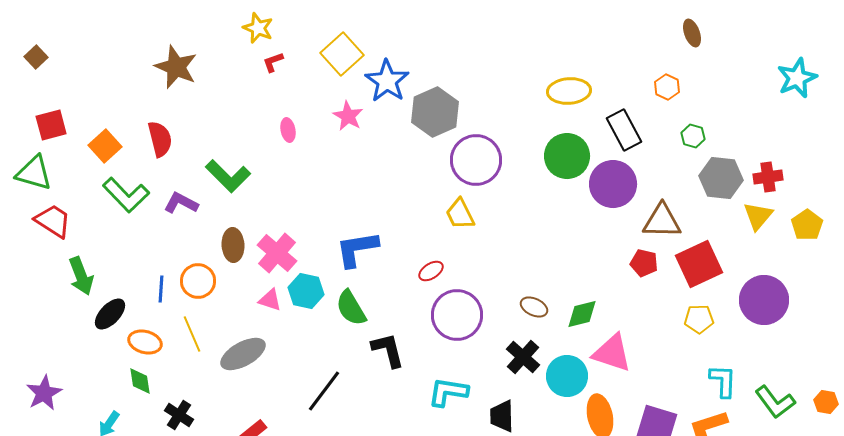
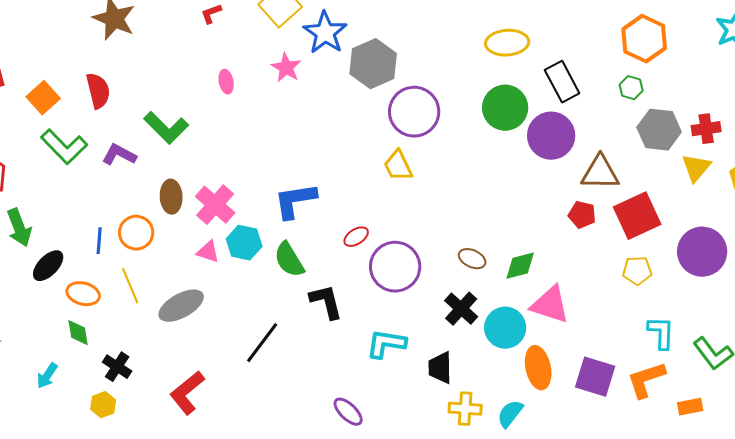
orange hexagon: (667, 87) -> (644, 39), moved, size x1.8
red ellipse: (431, 271) -> (356, 237), moved

